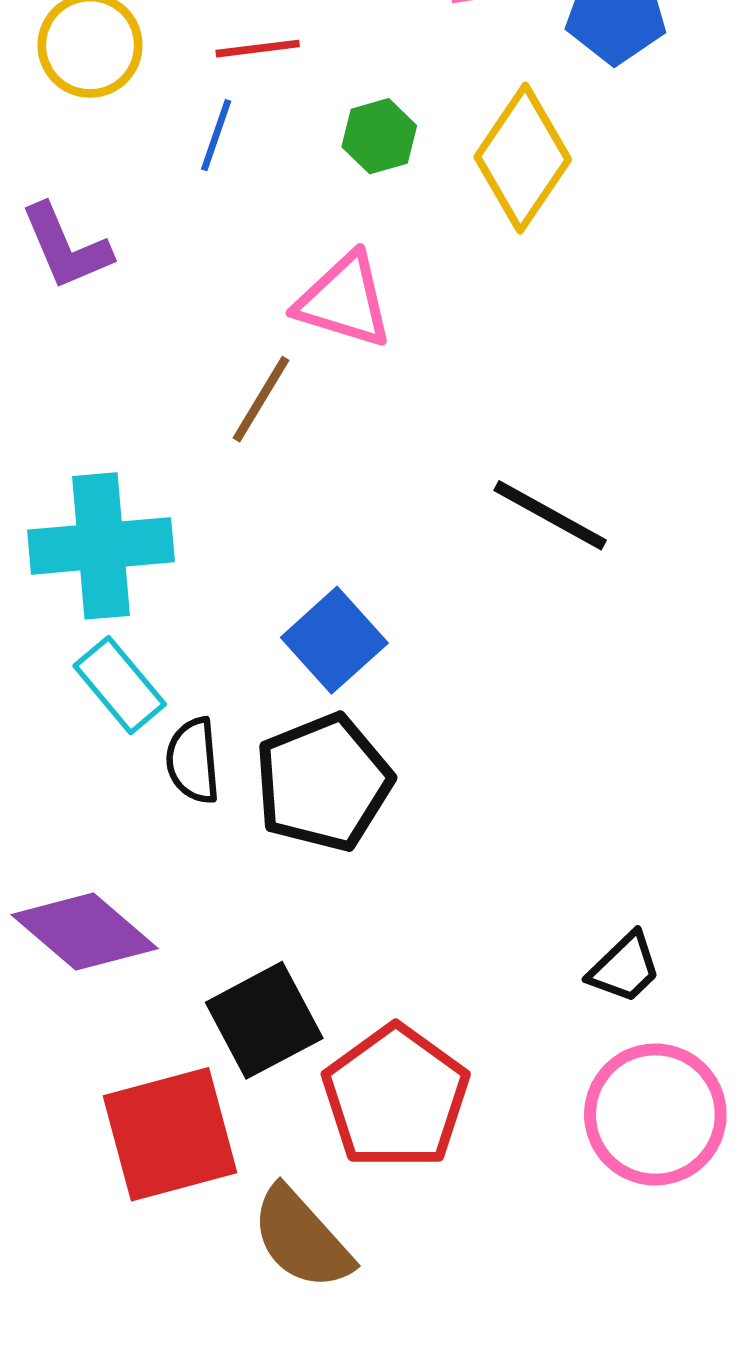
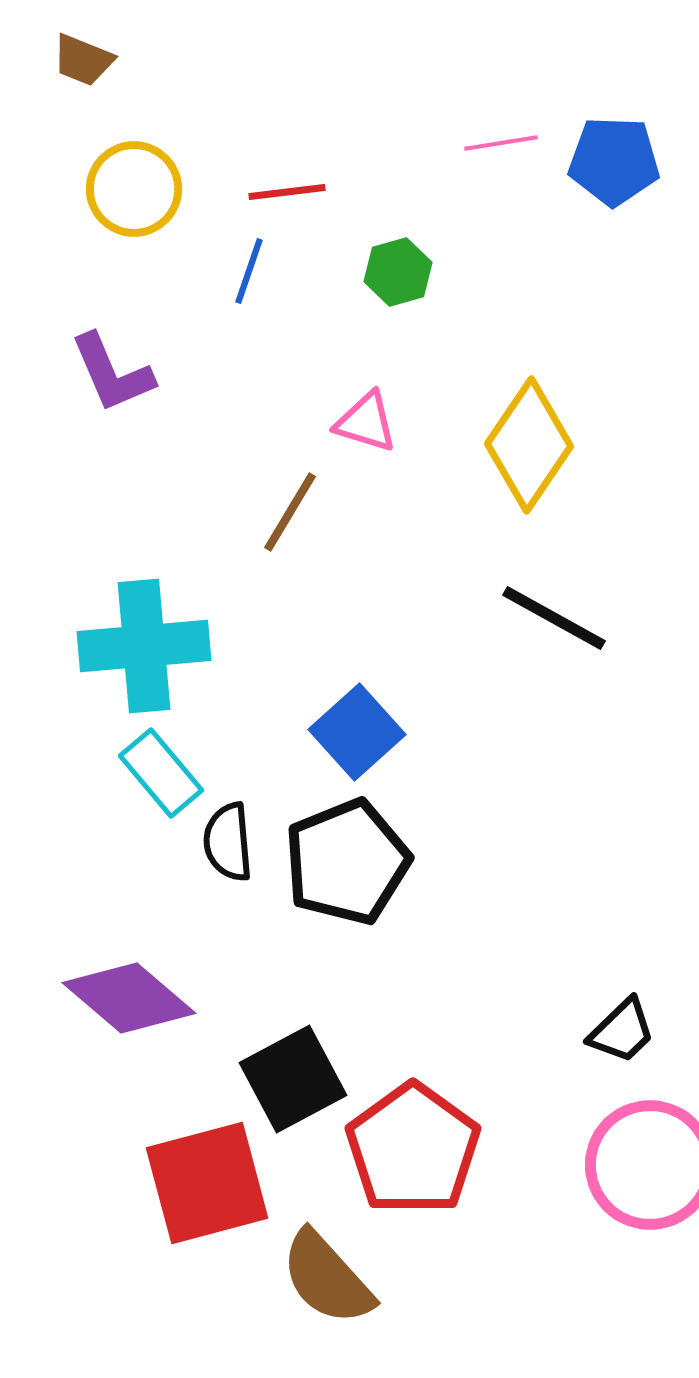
yellow diamond: (523, 158) -> (529, 445), moved
pink triangle: (344, 301) -> (366, 422), size x0.7

